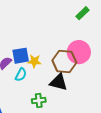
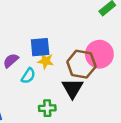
blue square: (21, 56) -> (40, 47), moved
black triangle: (59, 82) -> (72, 88), turned 42

